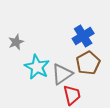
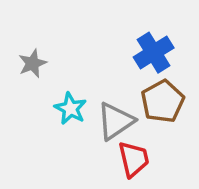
cyan star: (37, 67) -> (70, 109), size x0.7

